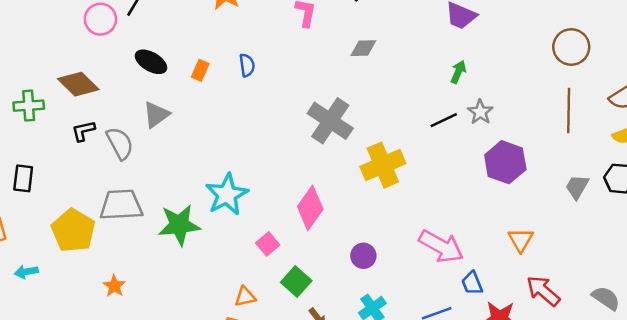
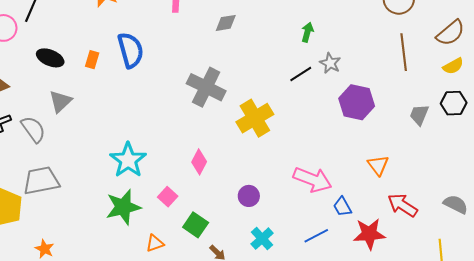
blue semicircle: (247, 65) -> (131, 50), size x1.8
pink diamond: (310, 208) -> (199, 162), size x0.7
green star: (179, 225) -> (123, 207), moved

